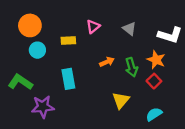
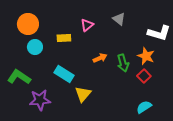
gray triangle: (129, 29) -> (119, 19), moved
cyan rectangle: (68, 79) -> (64, 74), turned -48
yellow triangle: (121, 100) -> (83, 94), moved

